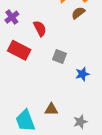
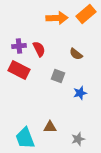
brown semicircle: (78, 13) -> (76, 54), moved, turned -104
purple cross: (12, 17) -> (19, 46), moved, turned 32

